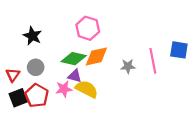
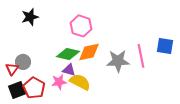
black star: (32, 36) -> (30, 17), moved, turned 30
gray star: (128, 66) -> (118, 61), size x1.6
gray circle: (36, 67) -> (23, 62), moved

